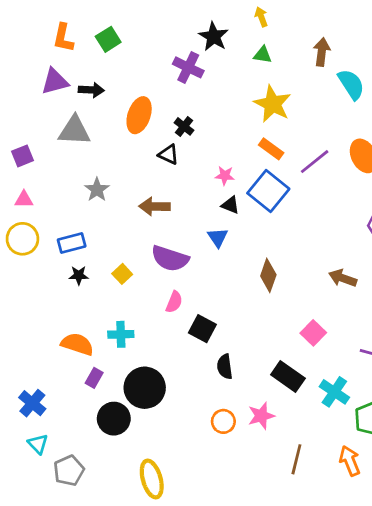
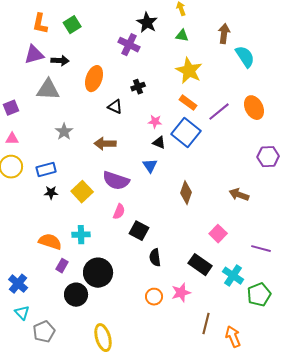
black cross: (184, 126) -> (138, 87), moved, turned 32
yellow square: (122, 274) -> (82, 192), size x1.5
orange arrow: (350, 461) -> (233, 337), moved

